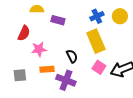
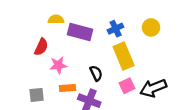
blue cross: (97, 16) -> (116, 29), moved
purple rectangle: (58, 20) -> (80, 32), size x1.5
pink square: (99, 67) -> (127, 86), turned 32

